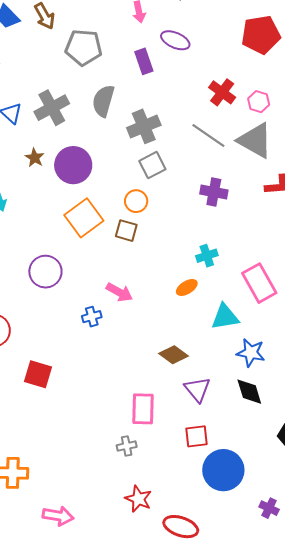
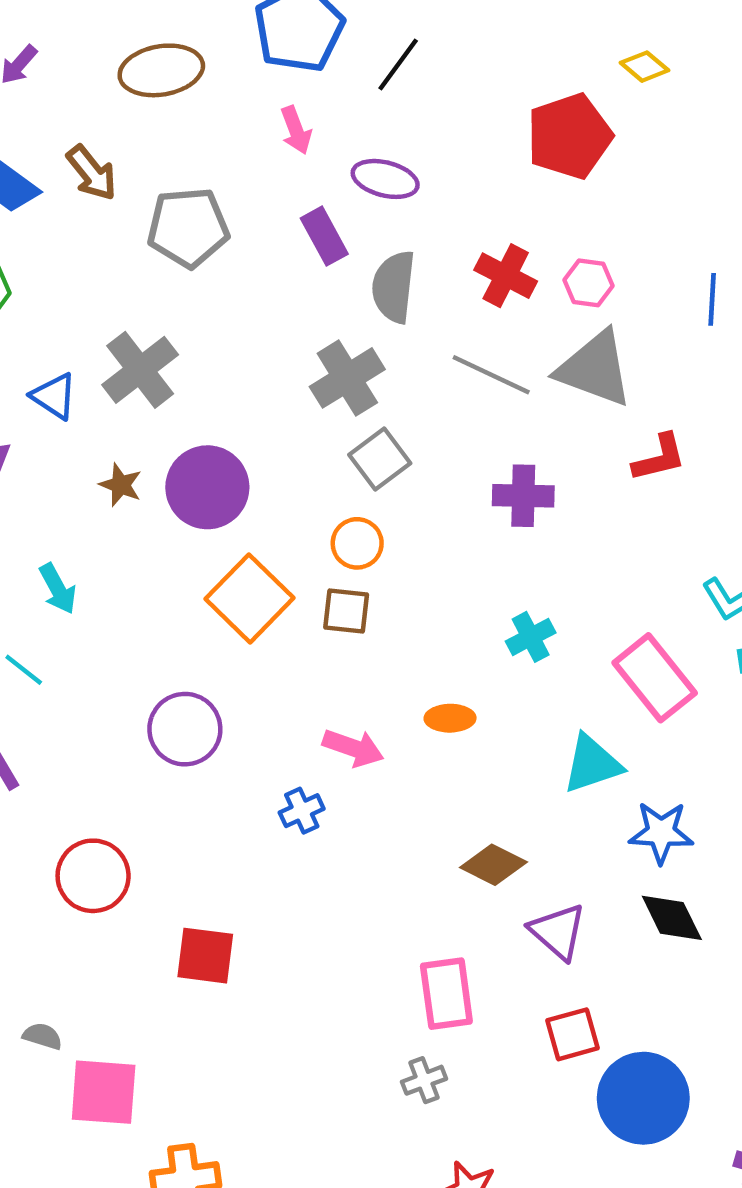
gray semicircle: (103, 101) -> (394, 287), moved
orange ellipse: (187, 287) -> (450, 718), moved, turned 40

